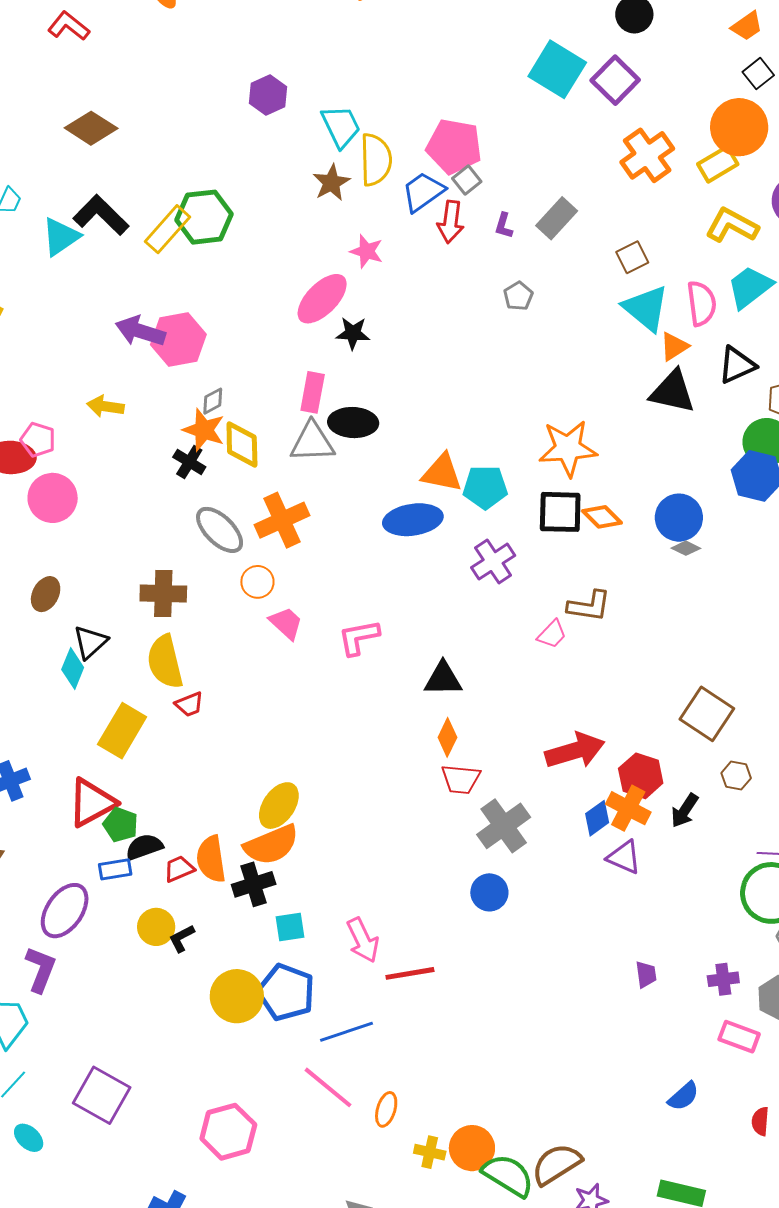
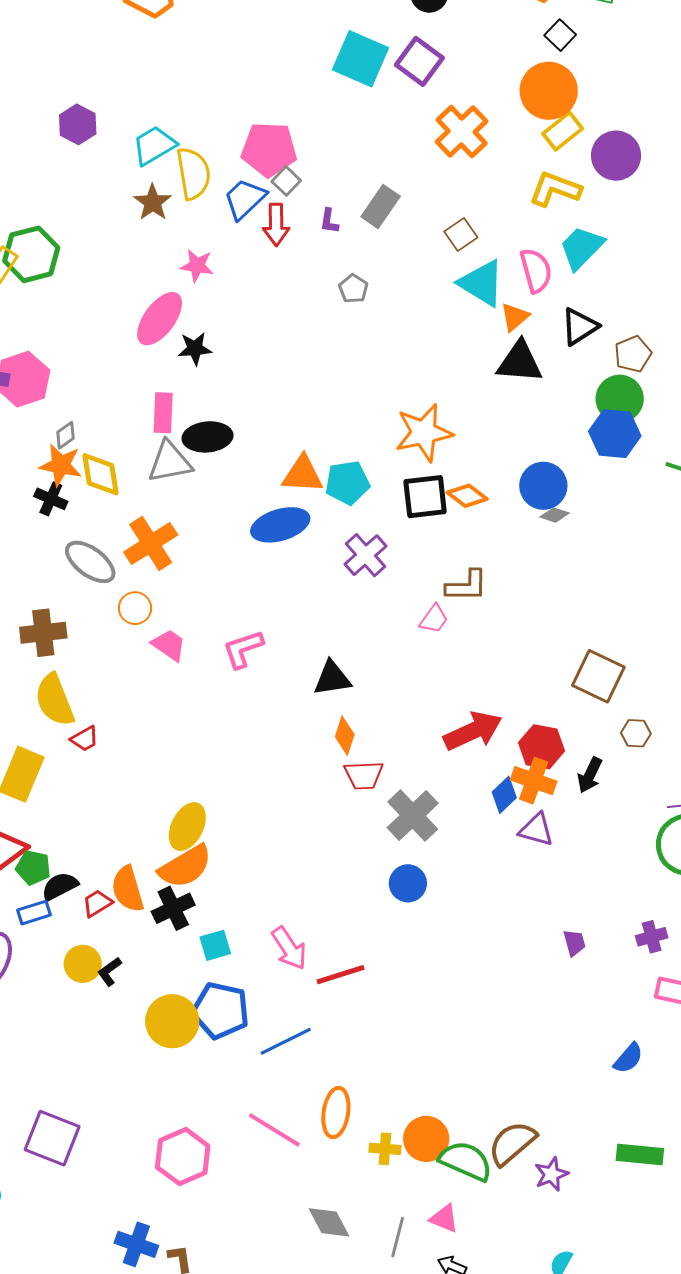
cyan trapezoid: (341, 126) -> (154, 145), turned -87
yellow rectangle: (718, 164) -> (563, 131), moved
pink line: (328, 1087) -> (274, 1130), moved
orange ellipse: (386, 1109) -> (336, 1113), size x1.4

